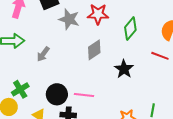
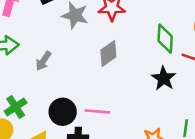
green diamond: (130, 29) -> (165, 39), moved, turned -35
black star: (124, 69) -> (164, 78), moved

